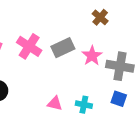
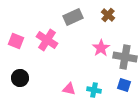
gray rectangle: (63, 48) -> (73, 17), moved

